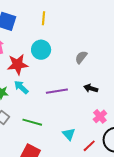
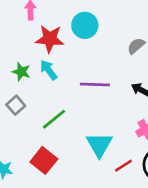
green line: (32, 122) -> (54, 119), turned -66
cyan triangle: (69, 134) -> (99, 145), size x1.5

